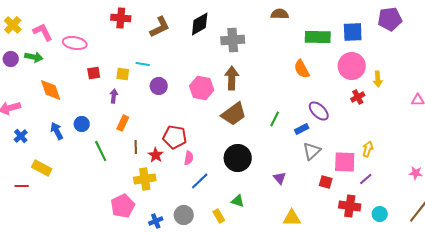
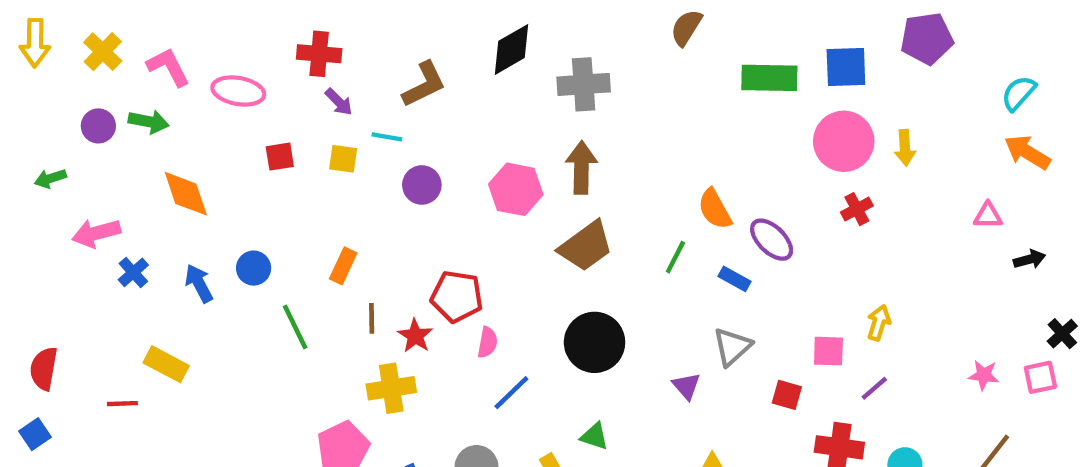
brown semicircle: (280, 14) -> (686, 28), turned -60
red cross: (121, 18) -> (319, 54), moved
brown L-shape: (160, 27) -> (424, 84), moved
orange semicircle: (302, 69) -> (715, 209), moved
yellow arrow: (378, 79) -> (905, 148), moved
purple arrow: (114, 96) -> (339, 102), moved, turned 128
blue rectangle: (302, 129) -> (734, 279), turned 56
blue cross: (21, 136) -> (133, 272), moved
gray triangle: (312, 151) -> (732, 347), moved
pink square: (345, 162) -> (828, 351), size x0.7

